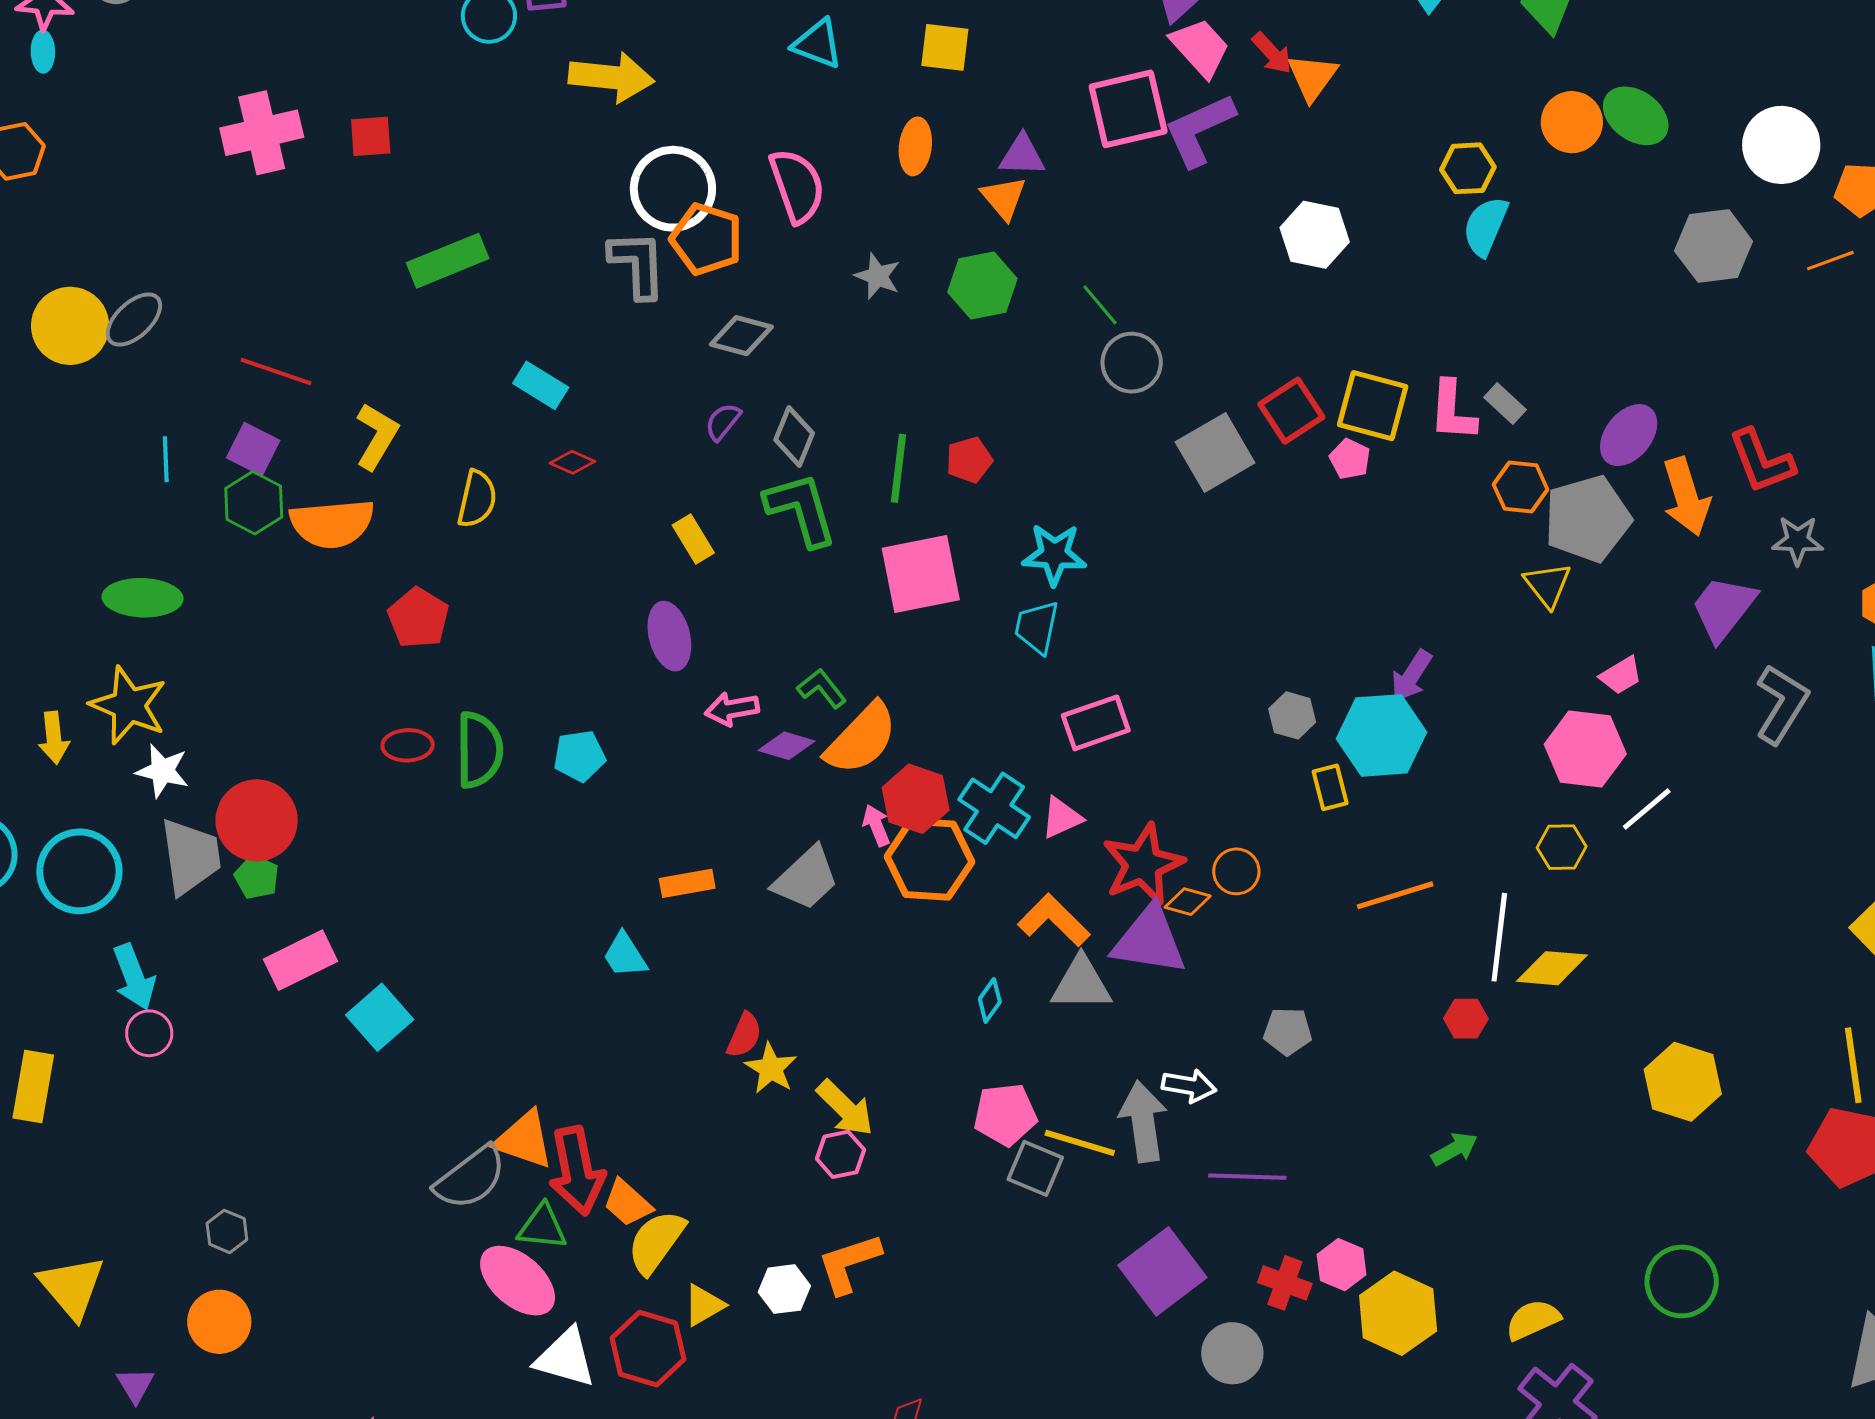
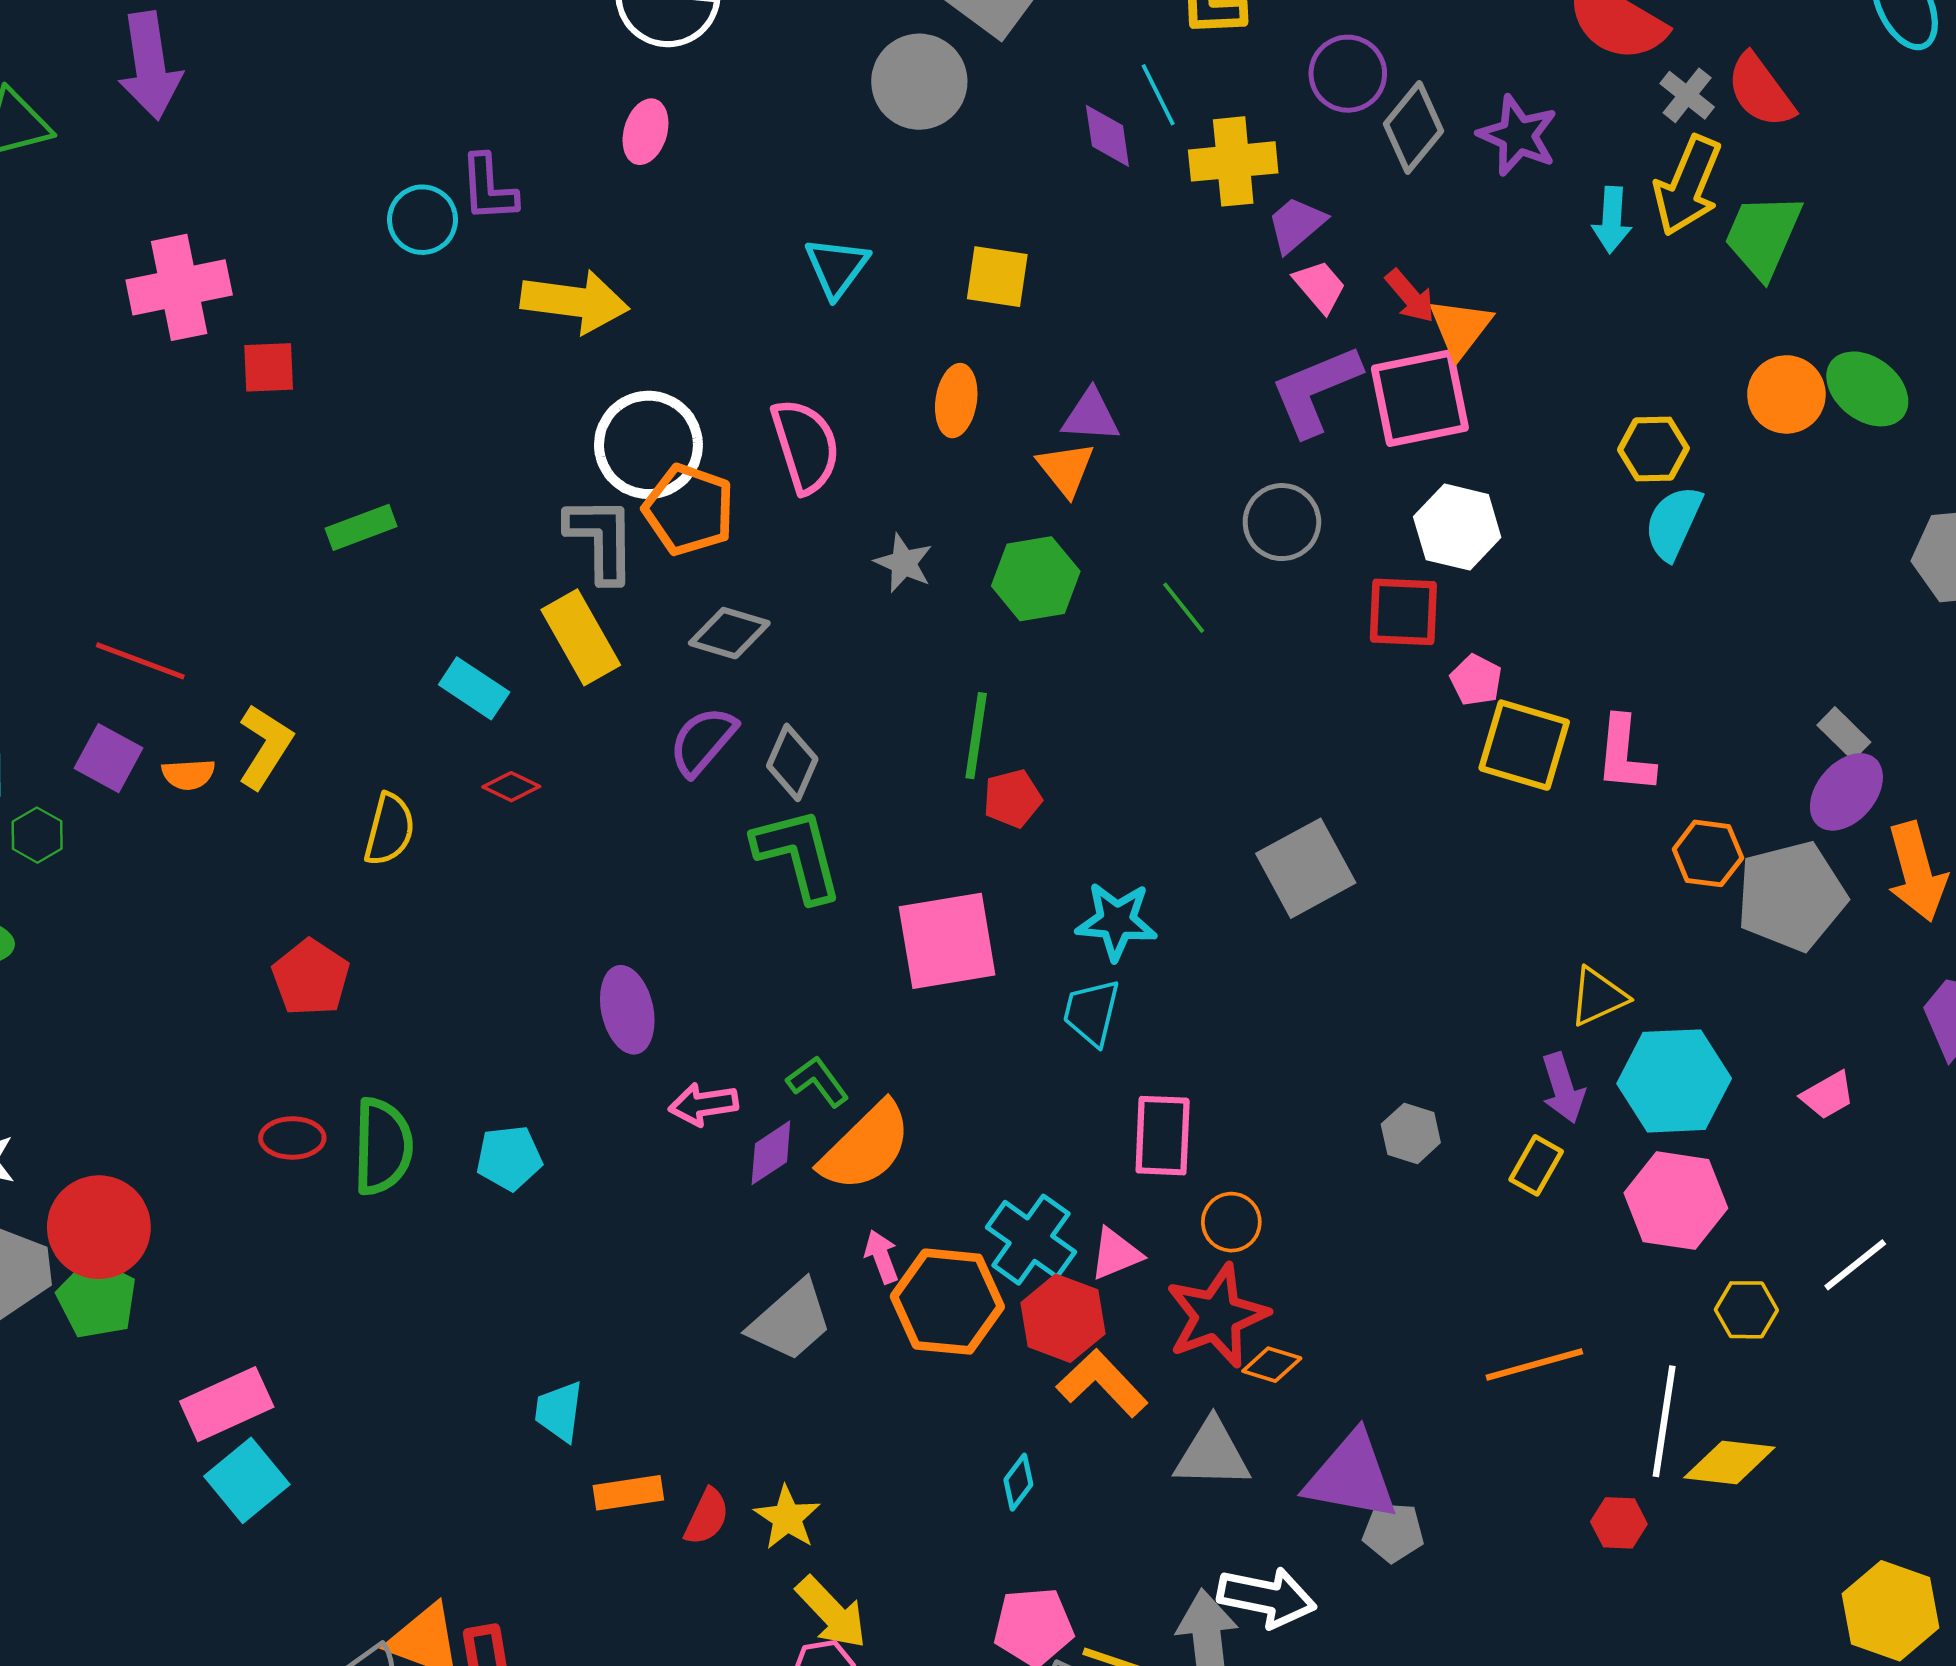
cyan triangle: (818, 44) -> (837, 267), turned 44
pink trapezoid: (1200, 48) -> (1320, 286), size x0.7
pink square: (1128, 109) -> (1420, 398), moved
pink cross: (262, 133) -> (179, 287), moved
green rectangle: (448, 261) -> (361, 527), size x0.7
gray circle: (1132, 363) -> (1282, 522), moved
gray rectangle: (1505, 403) -> (1844, 734), moved
red square: (1291, 411) -> (1403, 612), moved, turned 34
purple semicircle: (723, 422) -> (703, 741), size x1.5
gray square: (1215, 452) -> (1306, 868), moved
pink pentagon: (1350, 459) -> (1476, 680), moved
green line: (899, 468) -> (976, 736), moved
green hexagon: (254, 503) -> (37, 835), moved, size x0.7
orange semicircle: (332, 524) -> (188, 774), moved, size x0.5
yellow rectangle: (693, 539) -> (581, 637), moved, size x1.5
yellow triangle: (1548, 585) -> (1598, 997), moved, turned 42
purple arrow: (1411, 676) -> (1563, 1088), turned -52
pink rectangle: (1096, 723) -> (1163, 1136), turned -70
cyan hexagon: (1381, 735) -> (1674, 1081), moved
purple diamond: (786, 746) -> (771, 1153), turned -52
pink hexagon: (1585, 749) -> (1676, 1201), moved
yellow rectangle: (1330, 787) -> (1536, 1165), moved, turned 42
red hexagon: (916, 799) -> (1063, 1318), moved
orange circle: (1236, 871) -> (1231, 1222), moved
green pentagon: (257, 877) -> (97, 1299), size x1.4
orange rectangle: (687, 883) -> (628, 1493), moved
purple triangle: (1149, 940) -> (1351, 1477), moved
cyan trapezoid: (625, 955) -> (559, 1411), turned 38
pink rectangle: (301, 960) -> (227, 1404), moved
gray triangle: (1081, 984) -> (1212, 1454), moved
yellow star: (771, 1068) -> (787, 1518), moved
white arrow: (1189, 1086) -> (1267, 1597), size x1.4

